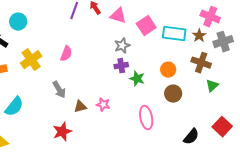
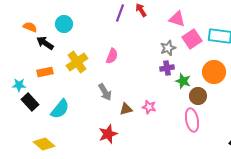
pink triangle: (118, 16) -> (177, 19), moved
pink square: (146, 26) -> (192, 39), moved
orange circle: (168, 70) -> (214, 72), size x1.5
brown circle: (173, 94) -> (198, 96), moved

